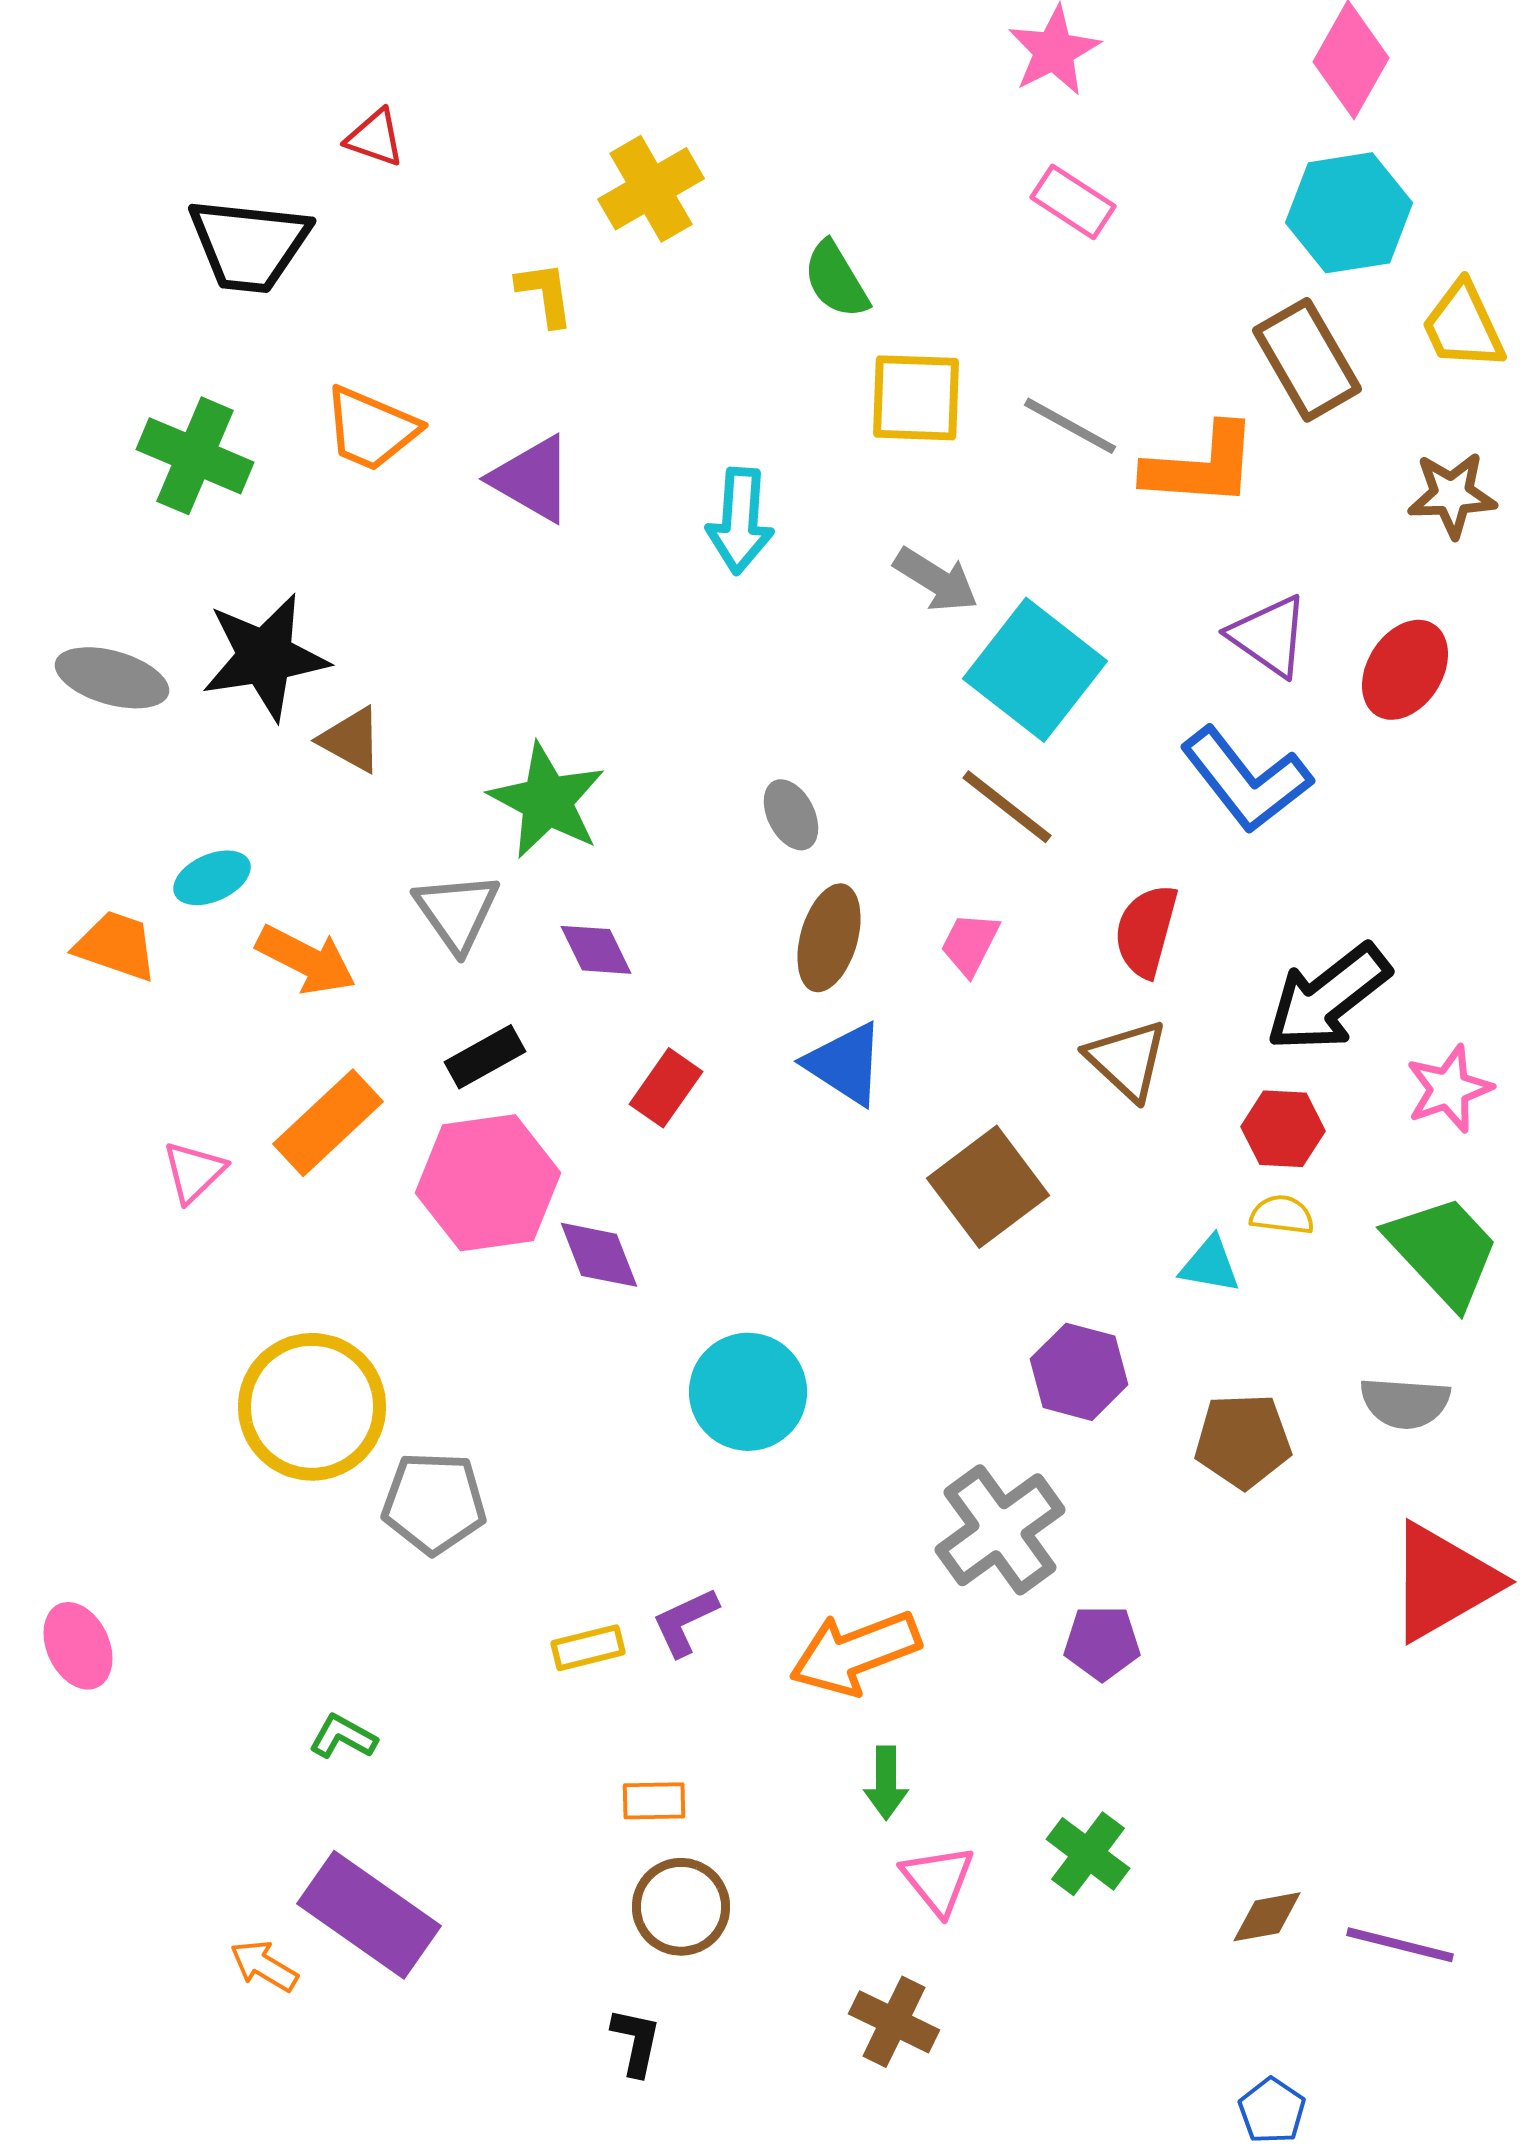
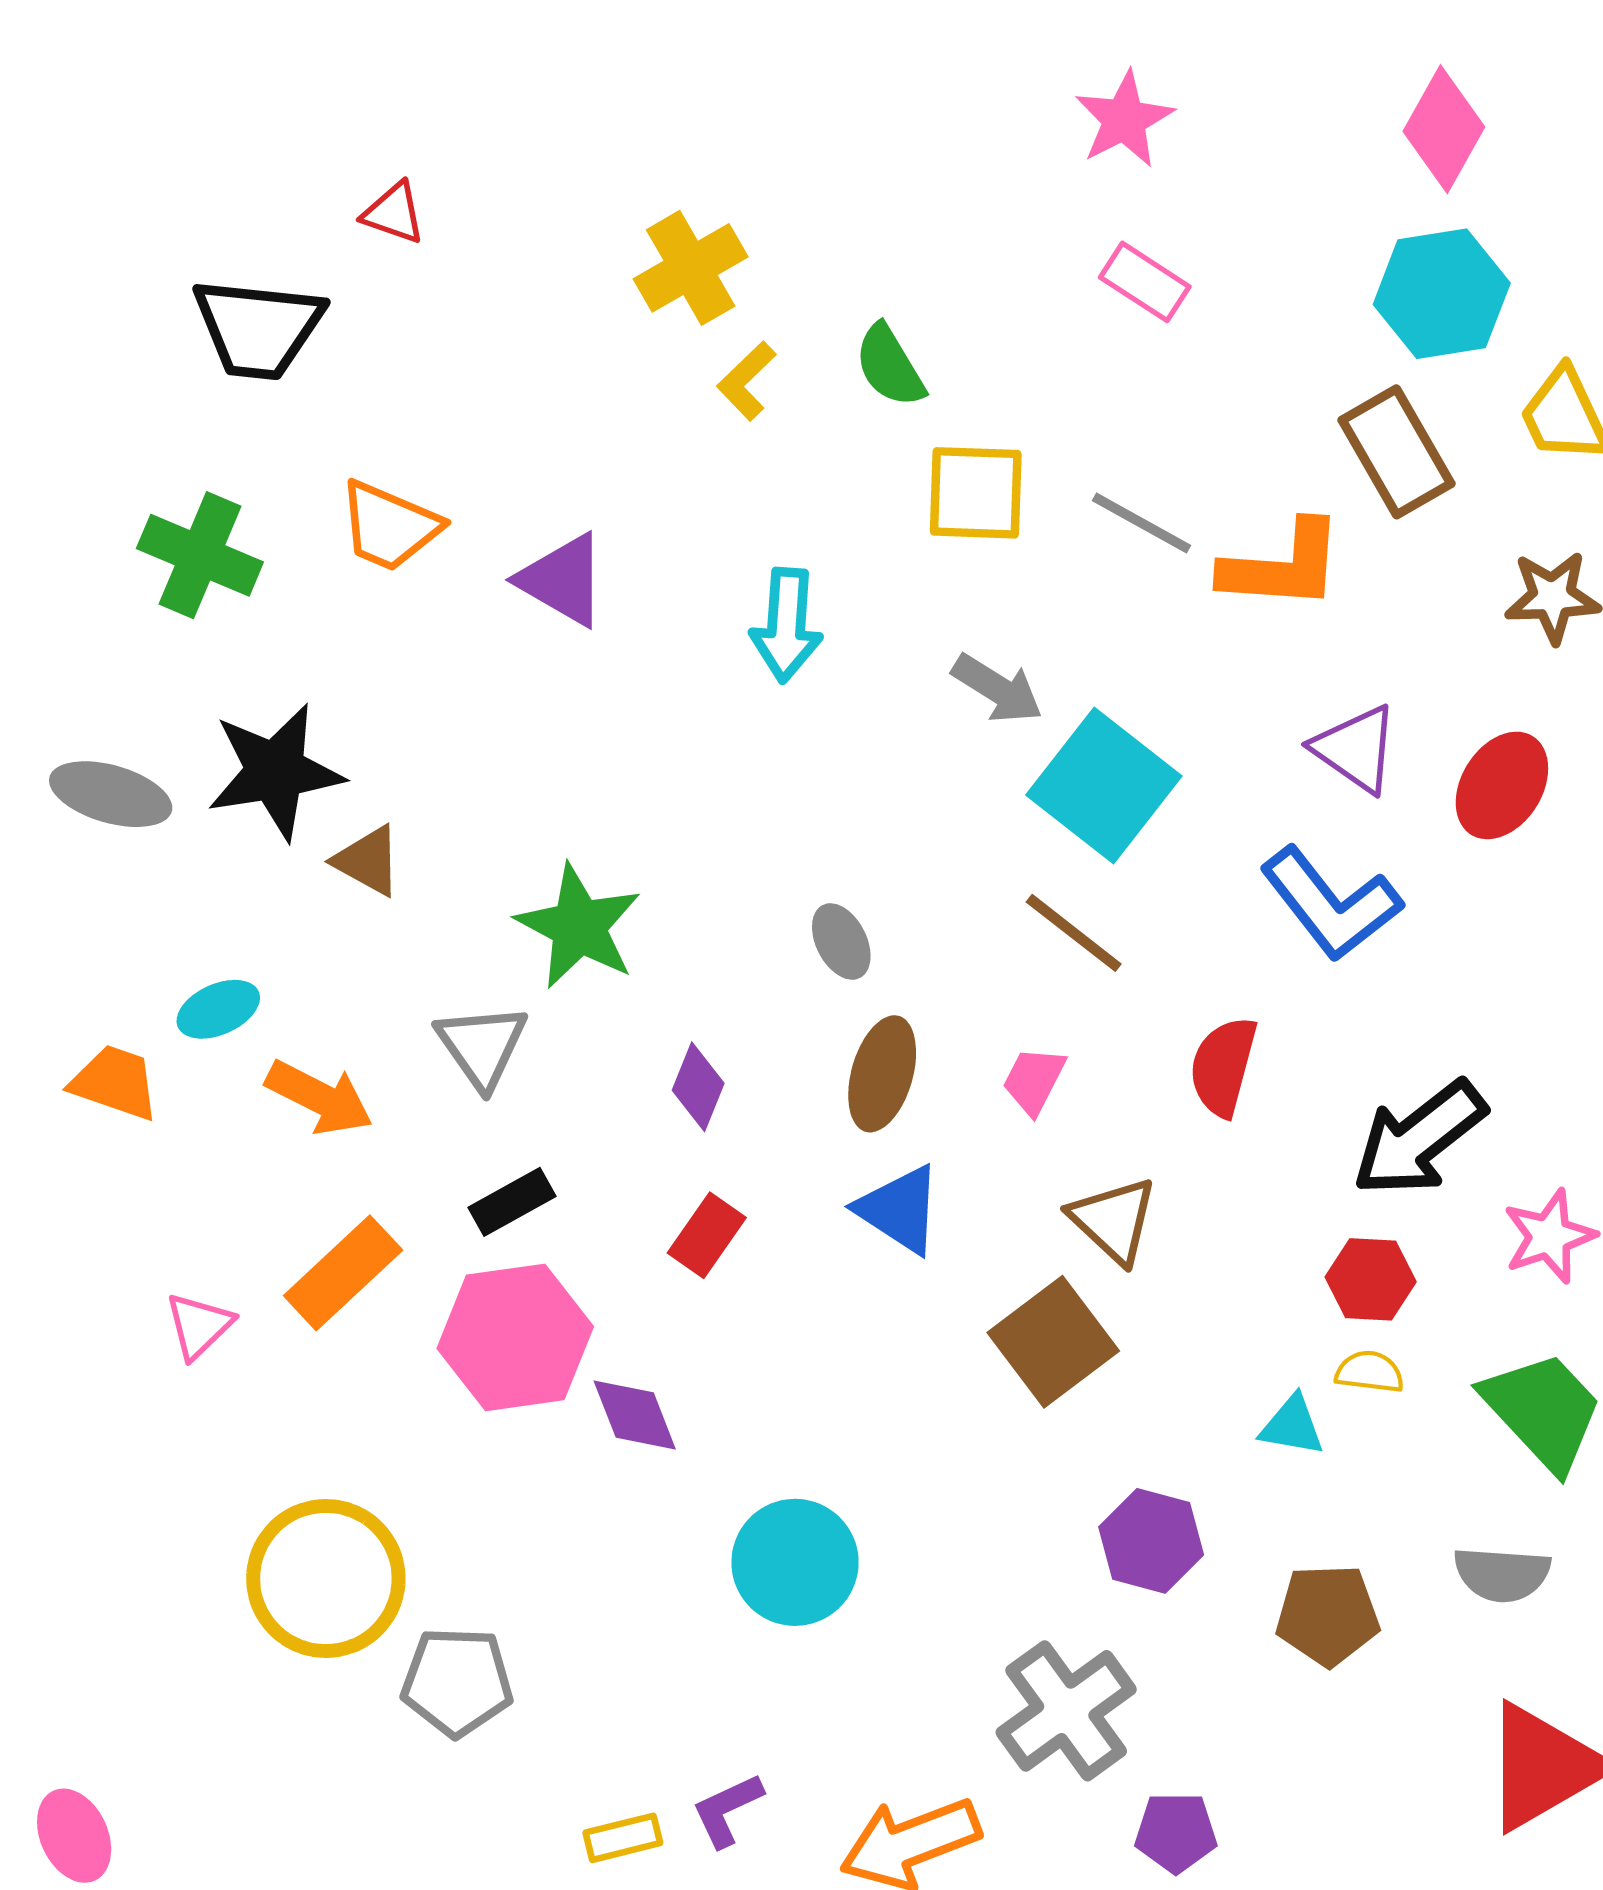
yellow L-shape: (545, 294) -> (747, 381), moved, turned -126
purple diamond: (596, 950) -> (698, 1087), moved, turned 48
brown triangle: (1127, 1060) -> (1114, 1220), moved

